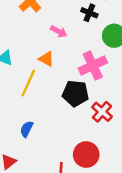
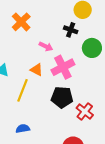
pink cross: (93, 65) -> (63, 67), moved
blue semicircle: (27, 129) -> (23, 129), turned 56

